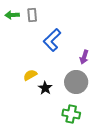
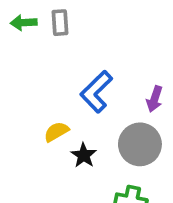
blue L-shape: (52, 40) -> (96, 92), moved

